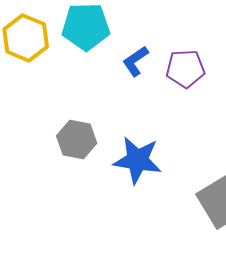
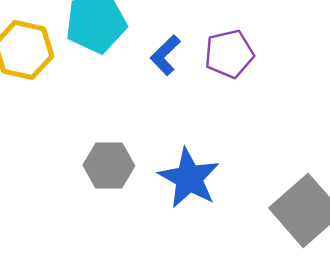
blue star: (137, 160) -> (189, 178), turned 30

